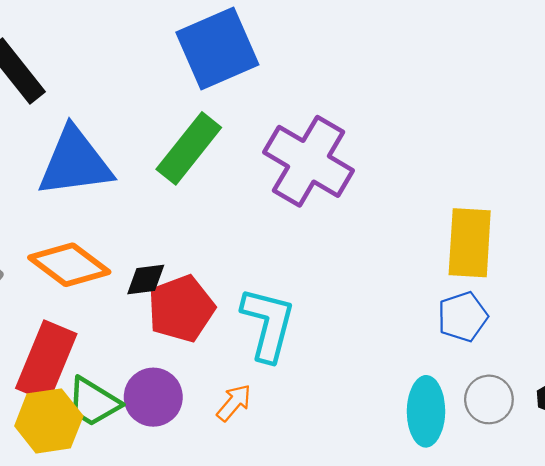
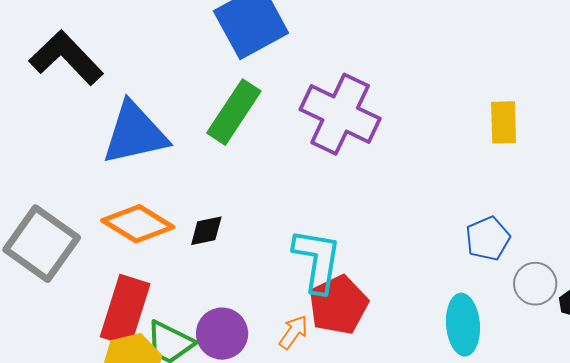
yellow rectangle: (470, 243) -> (504, 122), moved, size x0.7
red pentagon: (181, 309) -> (338, 305), moved
gray circle: (489, 399) -> (535, 284), moved

